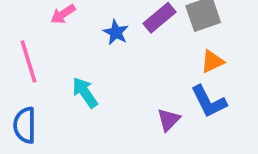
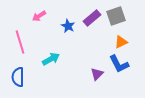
cyan arrow: (85, 92) -> (51, 59), turned 96

